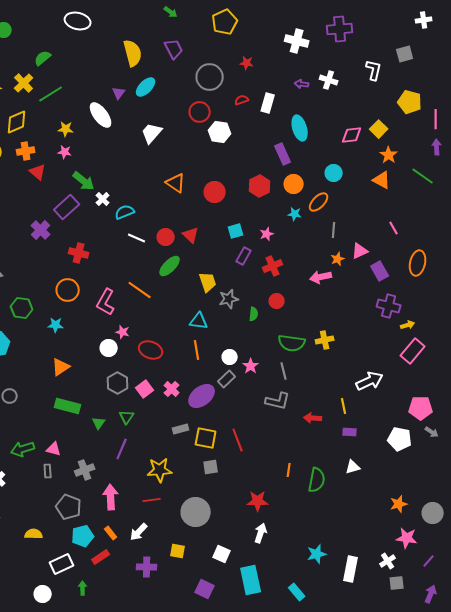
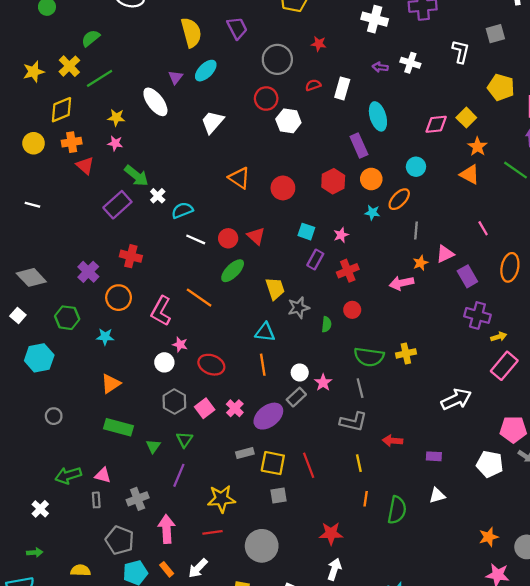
purple cross: (41, 230) -> (88, 272), moved
cyan square: (236, 231) -> (306, 232), turned 35
yellow line: (344, 406) -> (359, 463), moved

